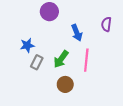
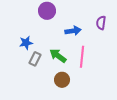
blue arrow: (77, 33) -> (73, 31), turned -77
green arrow: (61, 59) -> (58, 56), turned 90

